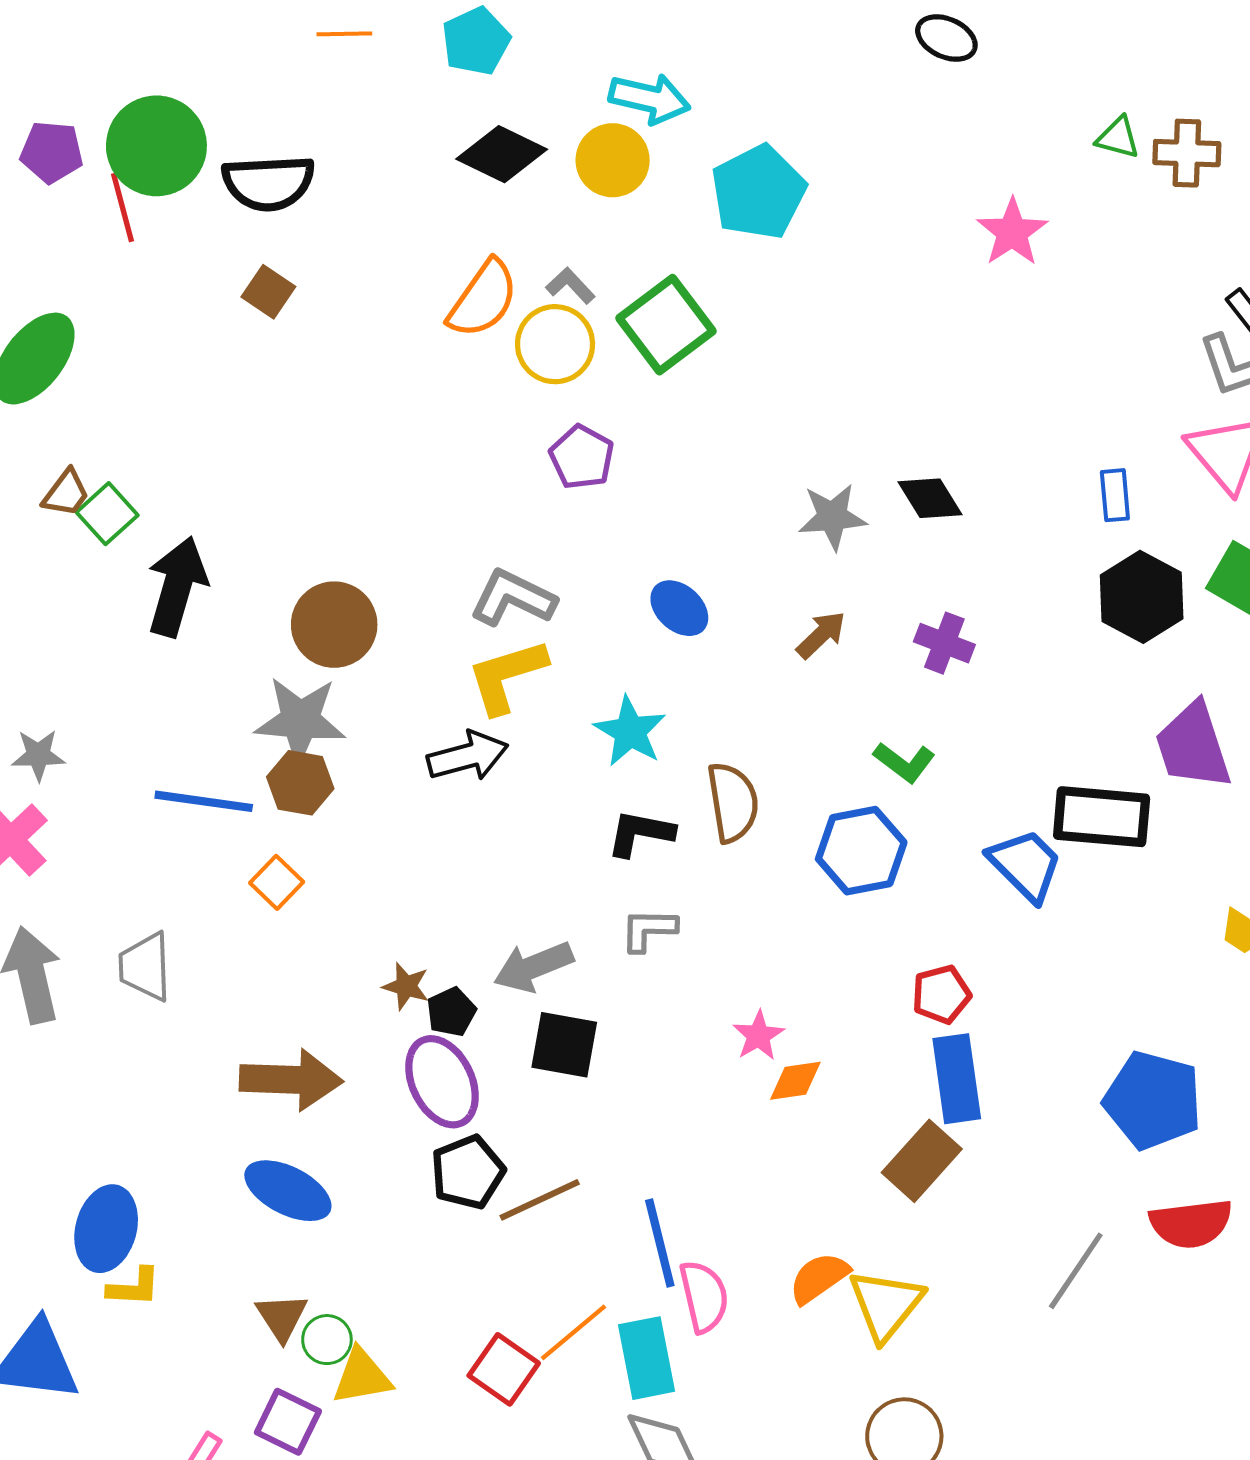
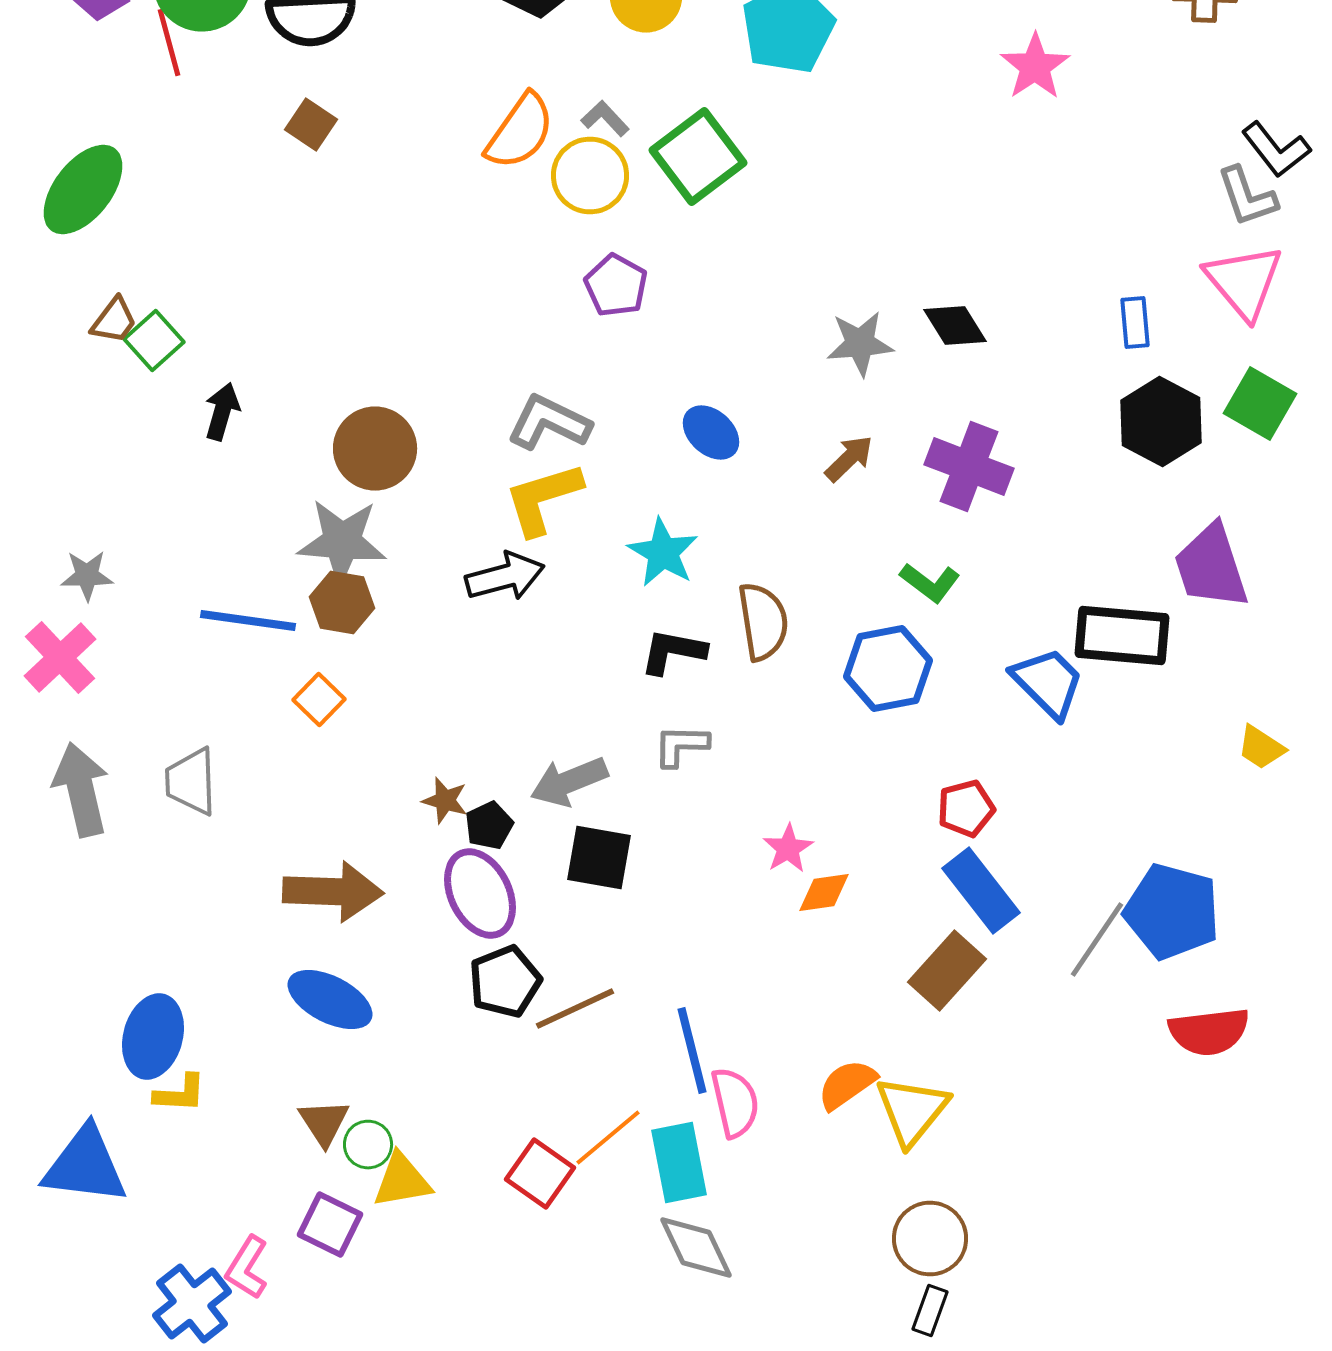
black arrow: (177, 587) -> (222, 412), size x0.6
purple cross: (944, 643) -> (969, 466), size x1.5
blue rectangle: (957, 1079) -> (981, 890), turned -30
gray line: (1076, 1271) -> (1097, 940), moved

